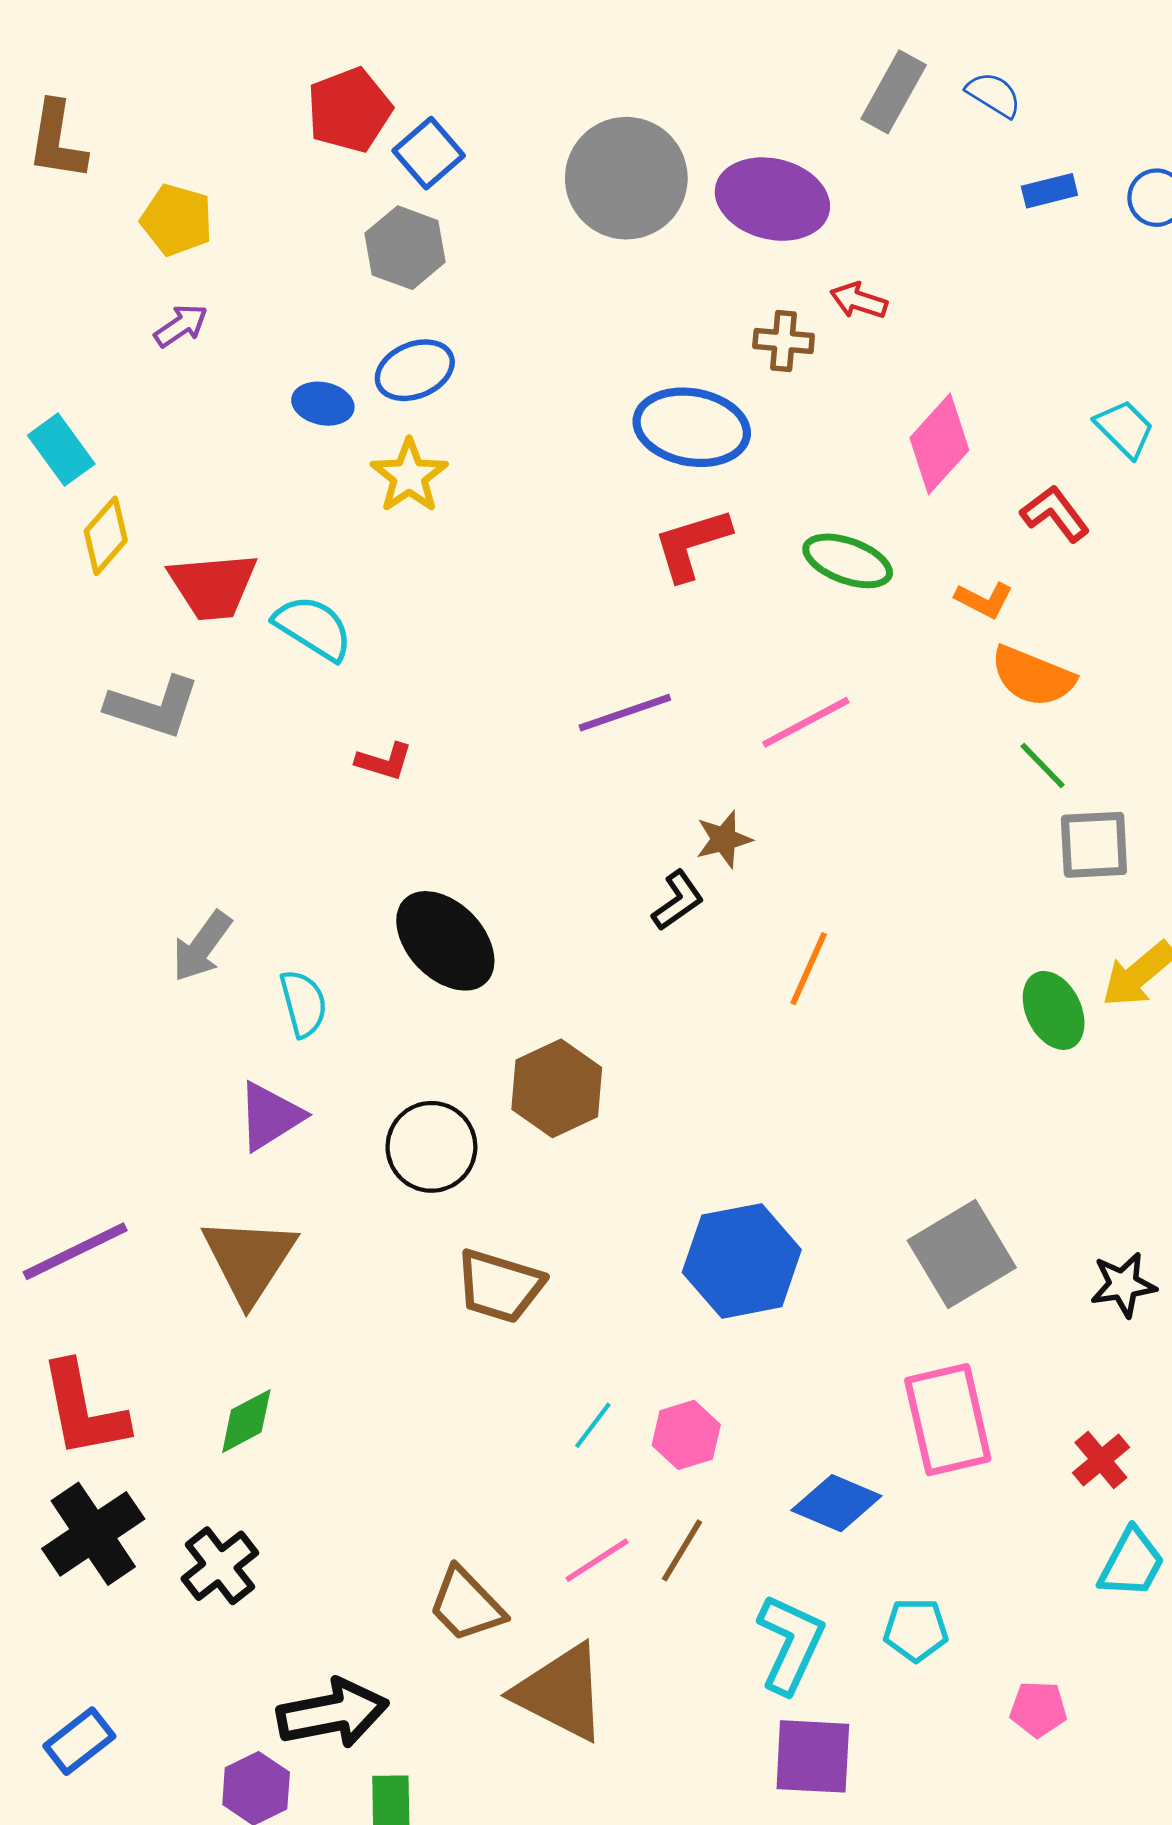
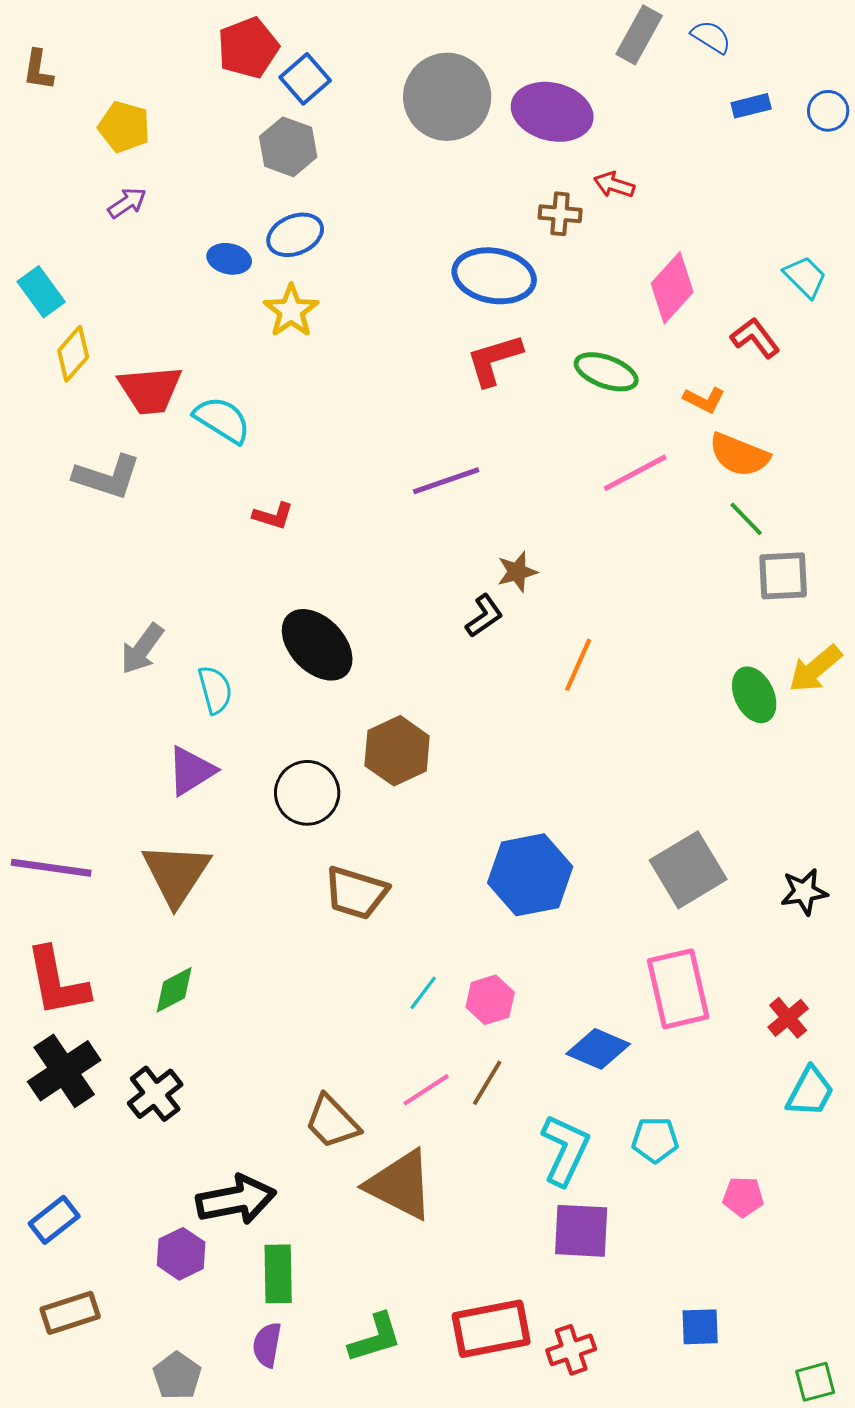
brown L-shape: (57, 141) -> (38, 70), size x0.7
pink line: (806, 722) -> (635, 473), moved
purple line: (75, 1251) -> (51, 868), turned 34

